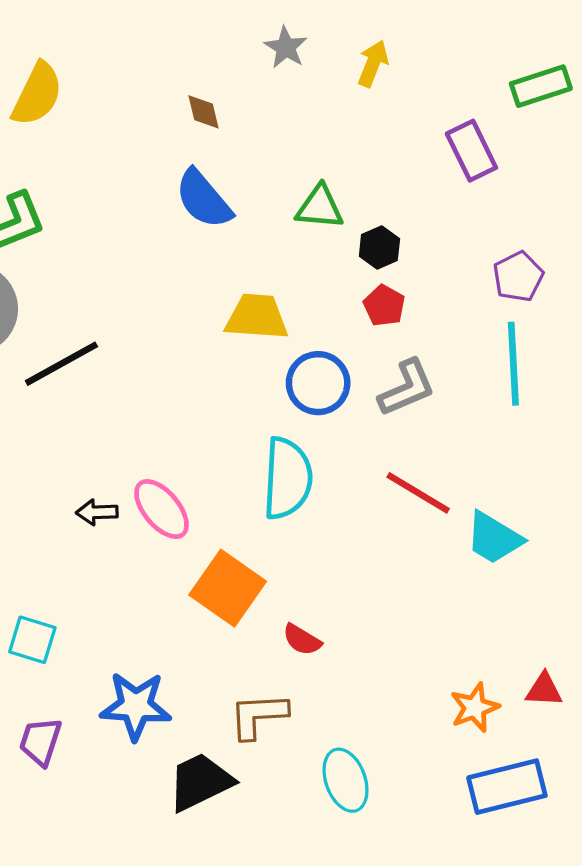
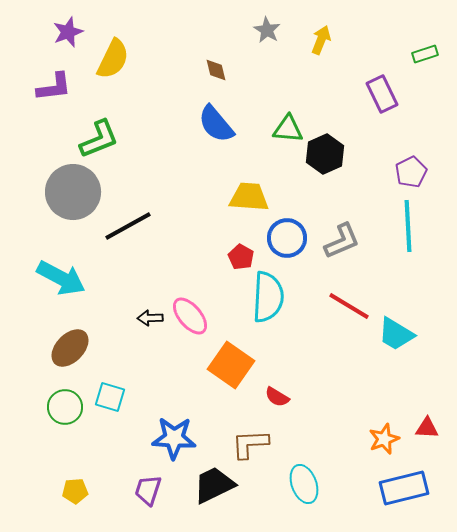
green rectangle: (541, 86) -> (425, 54), size x0.7
black hexagon: (379, 248) -> (325, 154), size x1.5
red pentagon: (384, 306) -> (241, 257), moved
purple trapezoid: (40, 741) -> (148, 490), moved

